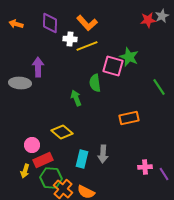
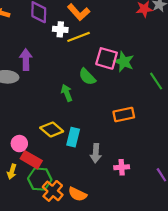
green star: (129, 57) -> (124, 62), moved
green semicircle: (95, 83) -> (87, 77), turned -36
cyan rectangle: (82, 159) -> (73, 137), moved
red rectangle: (43, 160) -> (31, 160), turned 54
pink cross: (145, 167) -> (122, 167), moved

